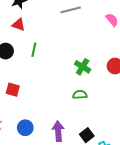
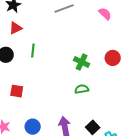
red triangle: (19, 25) -> (16, 28), turned -40

